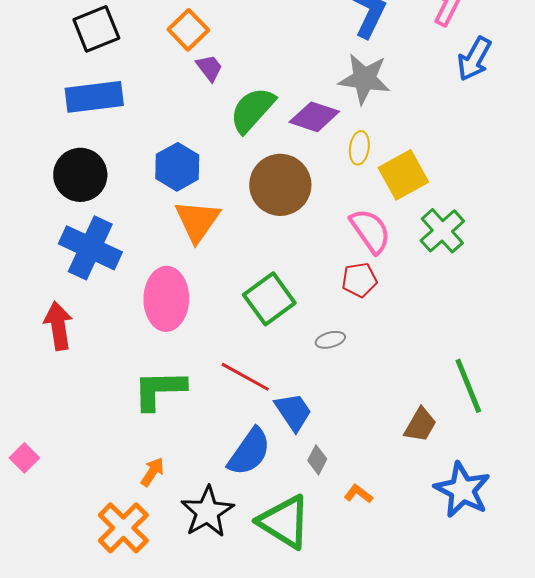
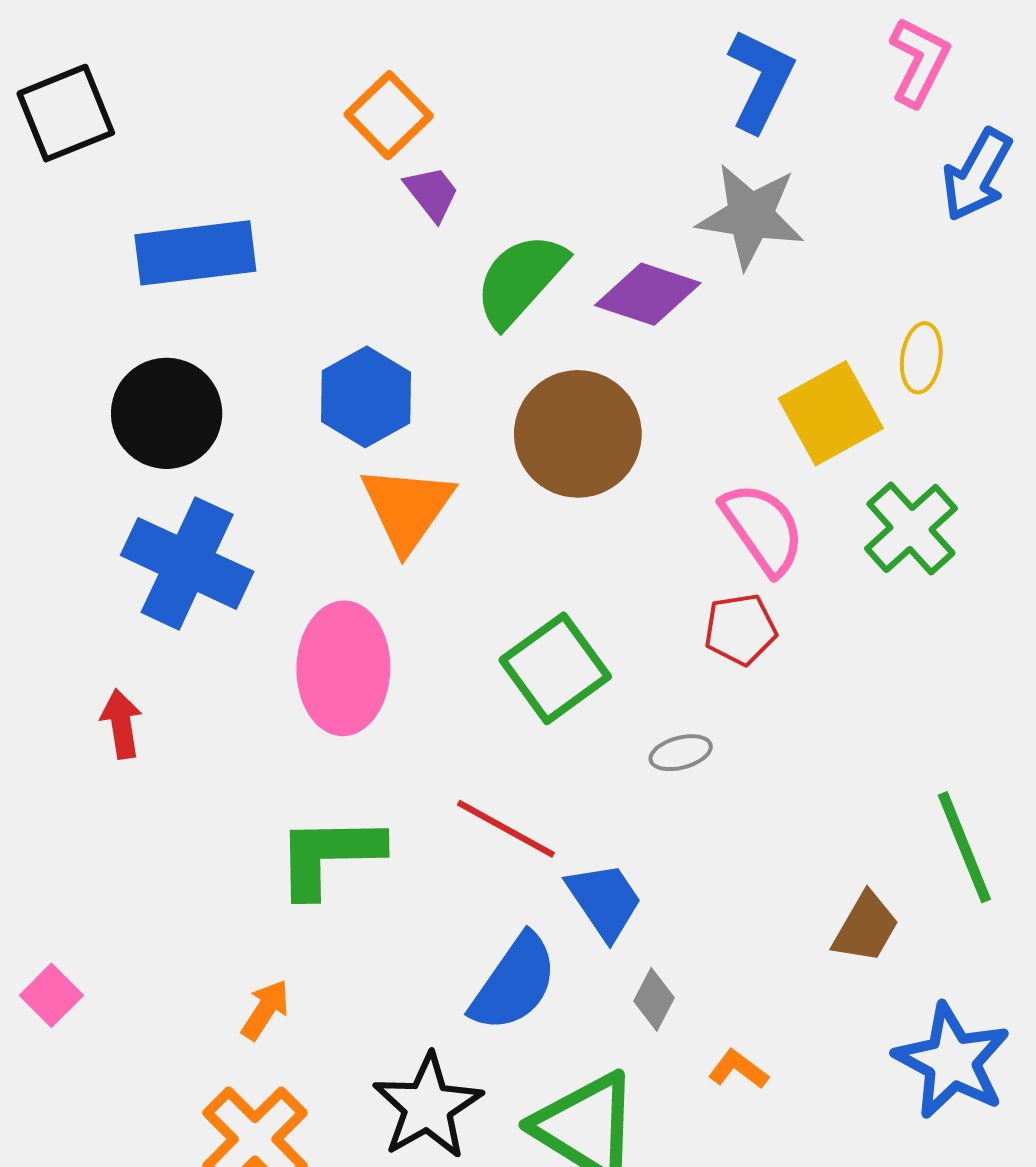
black square: (96, 29) -> (66, 113), moved
yellow ellipse: (359, 148) -> (921, 358), moved
red arrow: (58, 326) -> (121, 724), size x0.7
orange arrow: (152, 472) -> (265, 1010), moved

